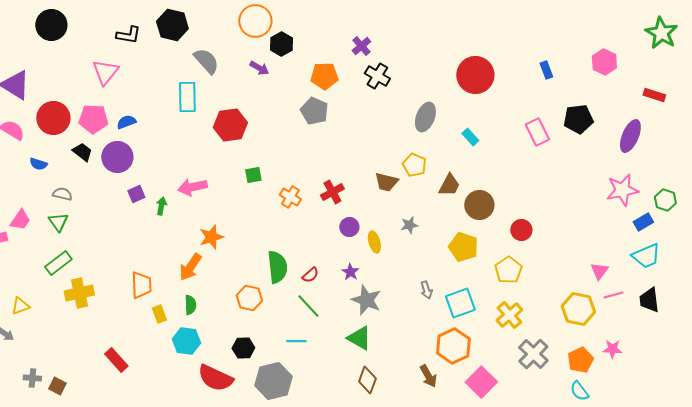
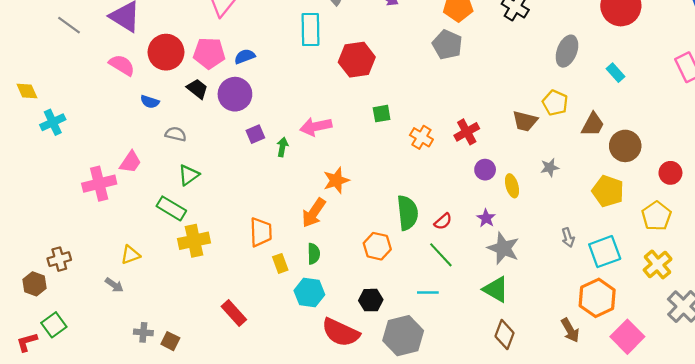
green triangle: (58, 222) -> (189, 175), moved, turned 30
green rectangle: (58, 263) -> (171, 208), turned 68

